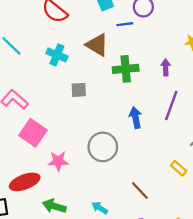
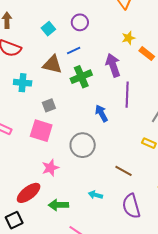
blue line: (125, 24) -> (74, 50), moved
purple arrow: (166, 67) -> (113, 65), size x1.6
pink square: (33, 133) -> (41, 131), moved

